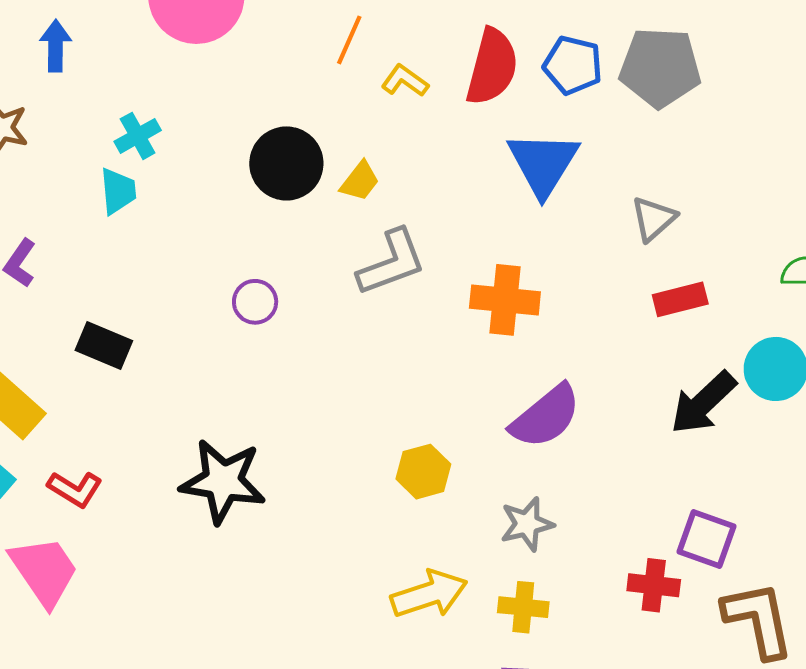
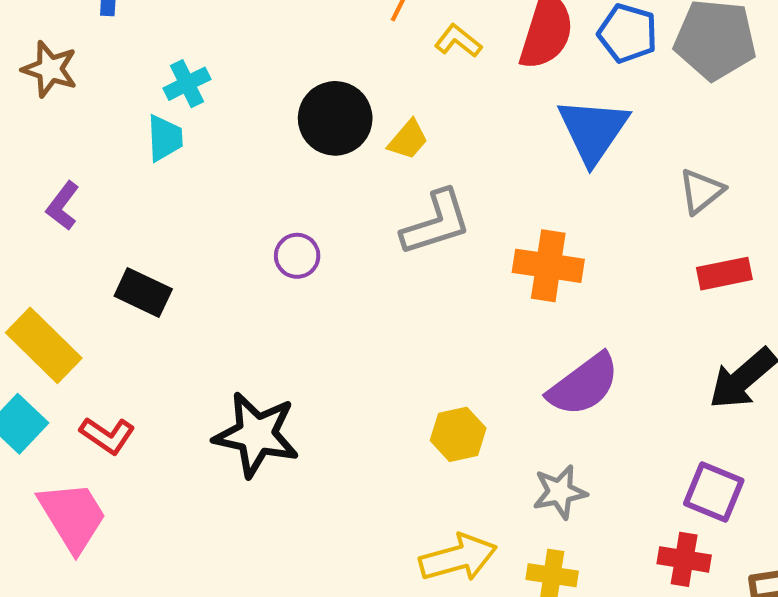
purple square: (706, 539) -> (714, 492), moved

